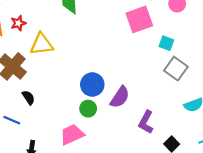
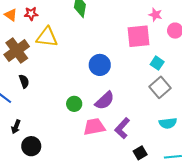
blue circle: (92, 85) -> (100, 65), moved
pink trapezoid: (72, 134) -> (94, 127), moved

